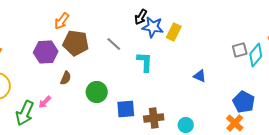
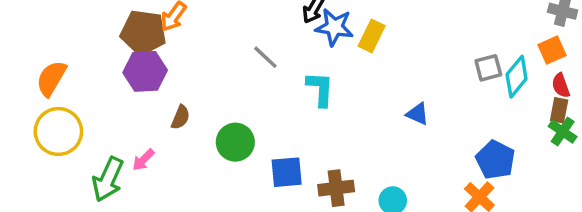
brown pentagon: (76, 43) -> (143, 32), moved

